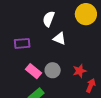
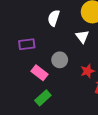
white triangle: (59, 39) -> (82, 37), moved, turned 32
gray circle: (53, 70) -> (60, 60), moved

